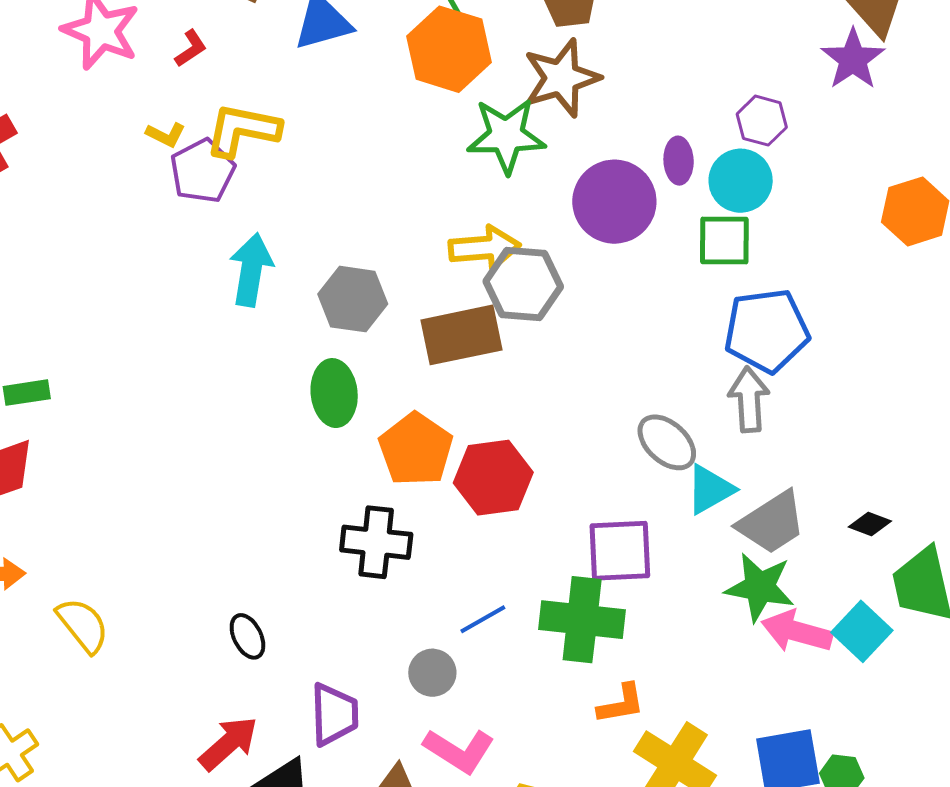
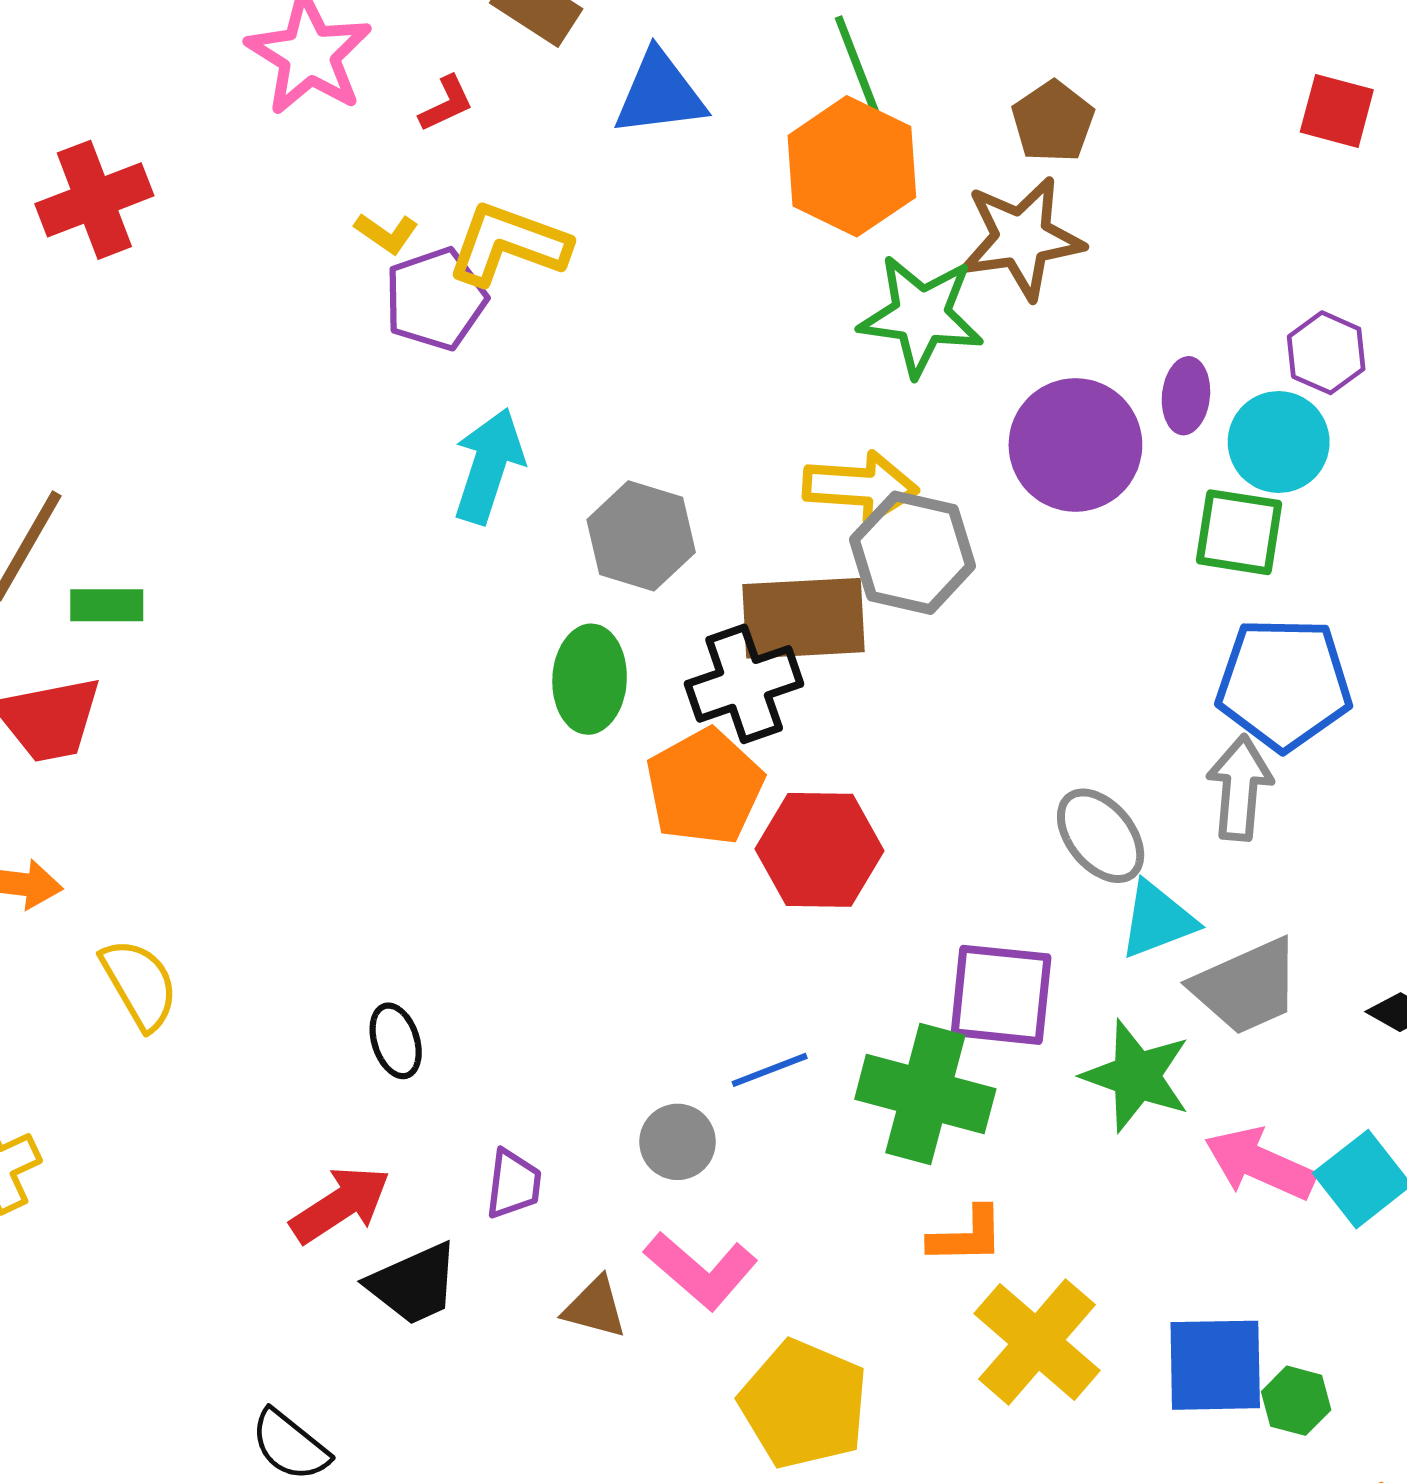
black cross: (376, 542) -> (744, 684), moved, turned -34
green star: (760, 587) -> (1136, 1076), moved
purple trapezoid: (334, 714) -> (513, 1184), size x0.7

